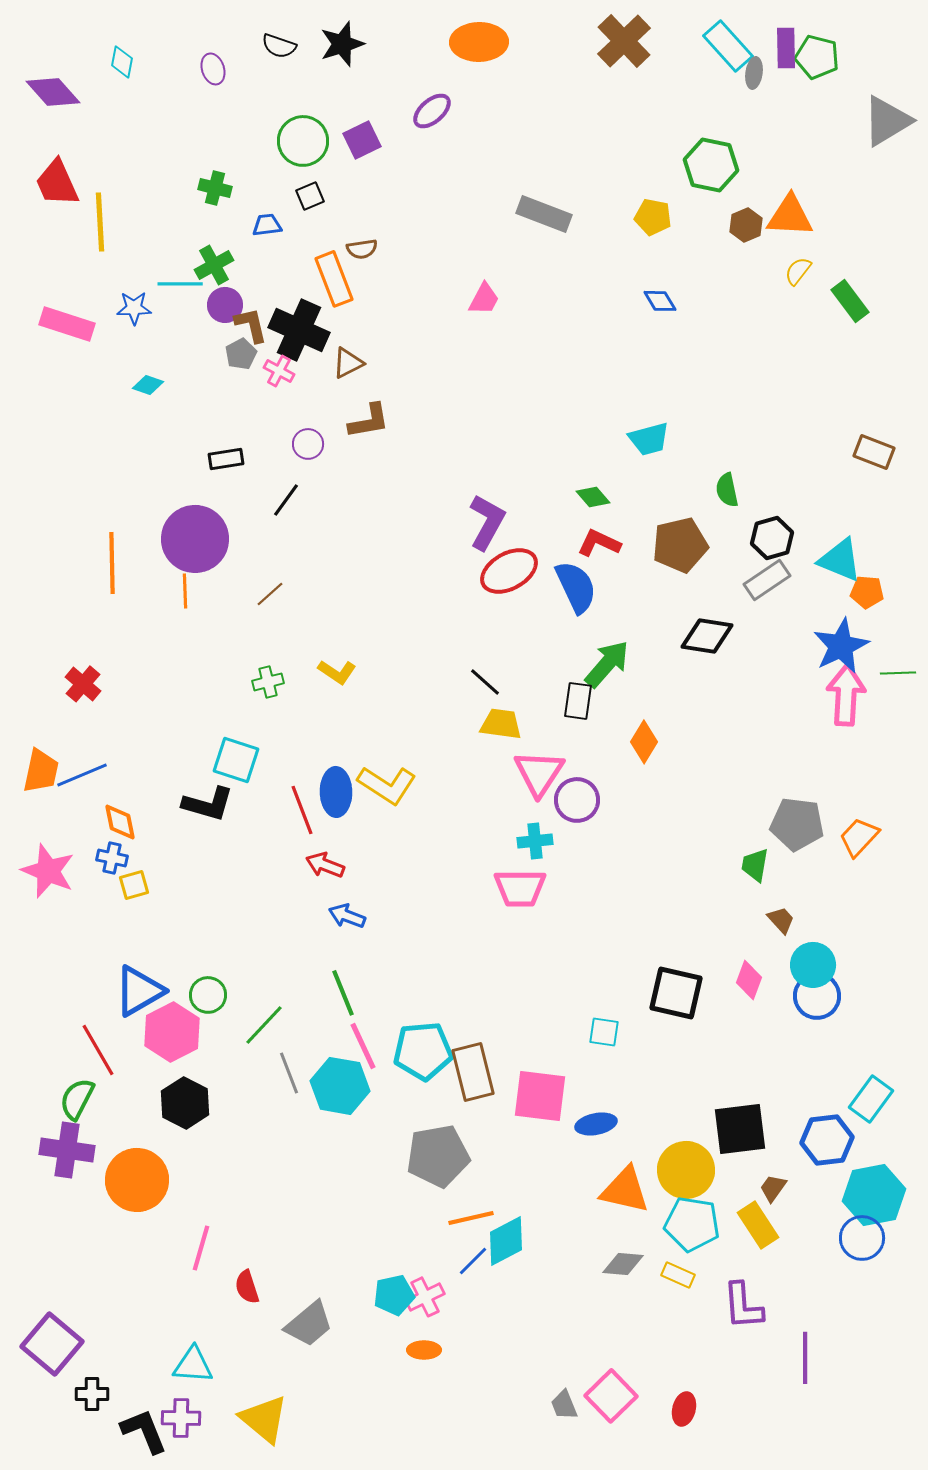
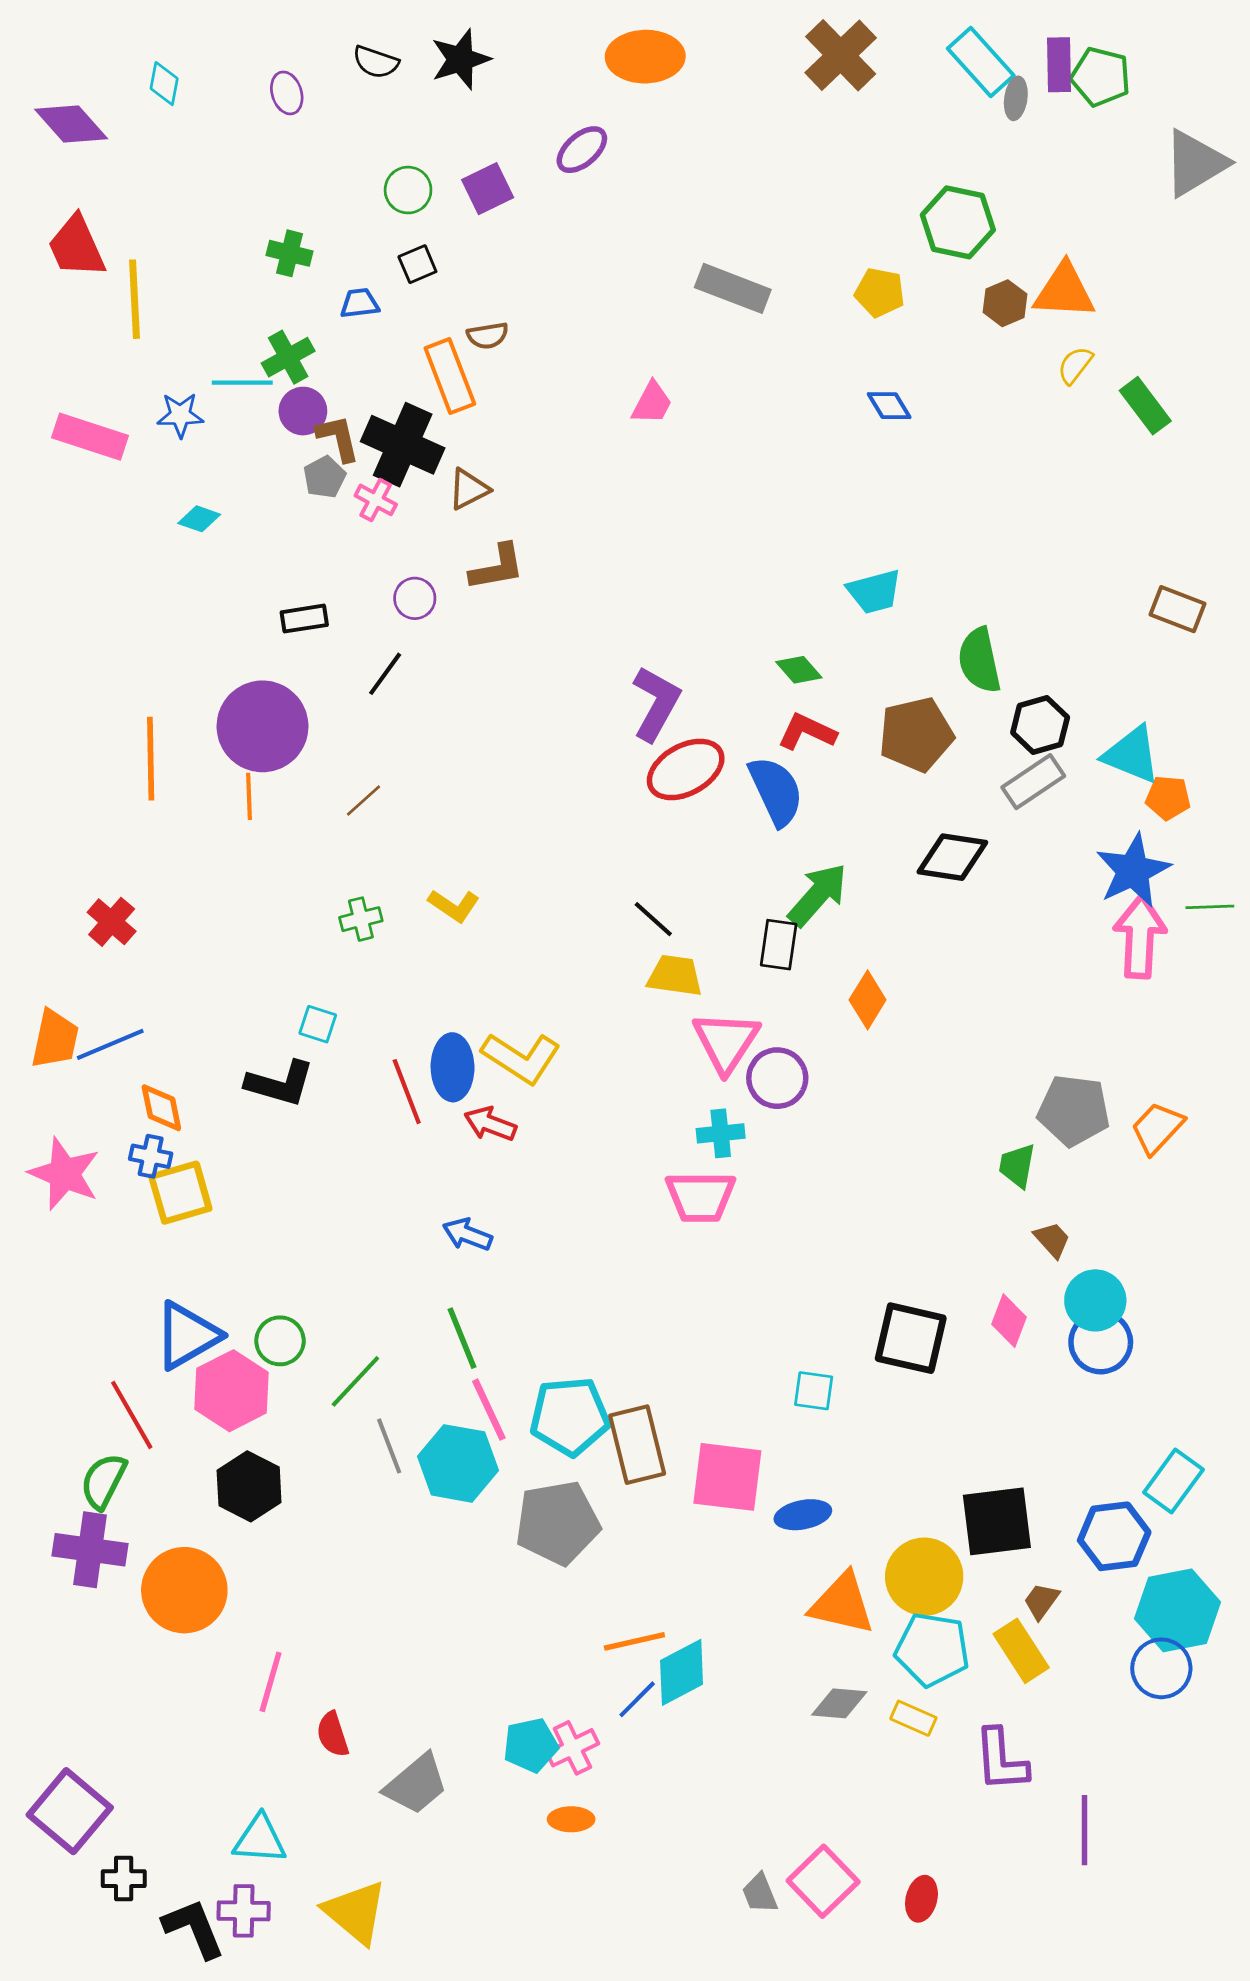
green circle: (303, 141) -> (408, 190), size x0.7
green semicircle: (727, 490) -> (979, 660), size x1.4
cyan square: (236, 760) -> (318, 1024), size x0.6
red arrow: (325, 865) -> (490, 1124), moved
yellow square: (134, 885) -> (180, 1193), size x1.6
gray pentagon: (438, 1156) -> (558, 1523), moved

